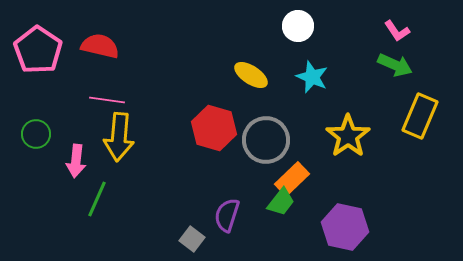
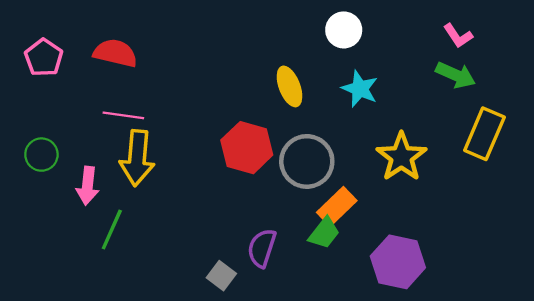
pink pentagon: (38, 50) -> (44, 58), size x0.7
yellow ellipse: (251, 75) -> (289, 86), turned 36

